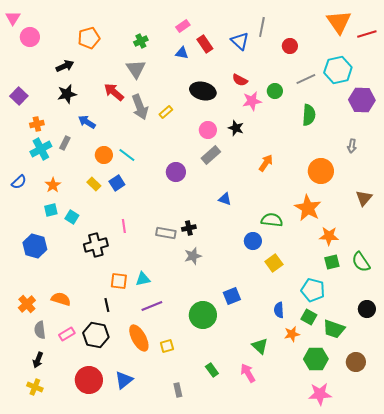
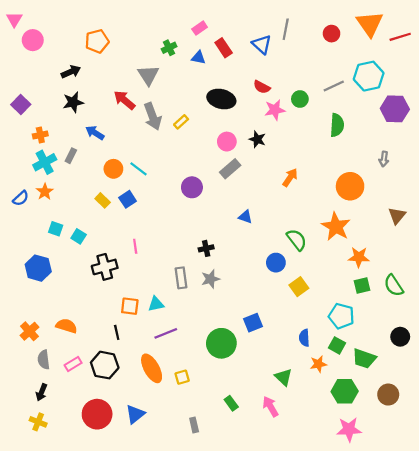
green cross: (141, 41) -> (169, 48), moved
red circle: (290, 46) -> (332, 34), moved
orange star: (53, 185) -> (45, 192), moved
cyan square: (51, 210) -> (56, 229), turned 32
green semicircle: (272, 220) -> (297, 240), turned 45
gray rectangle: (166, 233) -> (181, 278), moved, turned 72

